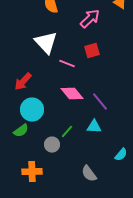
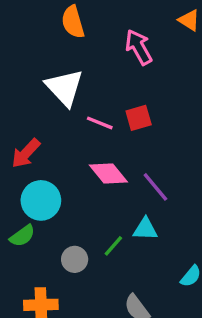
pink arrow: (90, 19) -> (139, 47), turned -75
red square: (92, 51) -> (139, 118), moved
green line: (67, 132) -> (113, 246), moved

